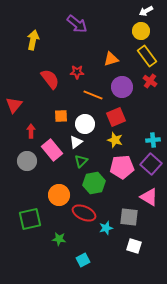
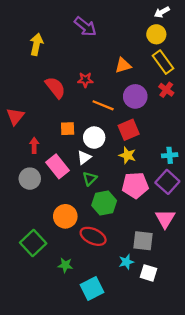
pink triangle: (149, 197) -> (165, 219), turned 30
green square: (30, 219) -> (33, 243), turned -30
cyan star: (106, 228) -> (126, 262), moved
cyan square: (83, 260) -> (92, 288), size x1.5

